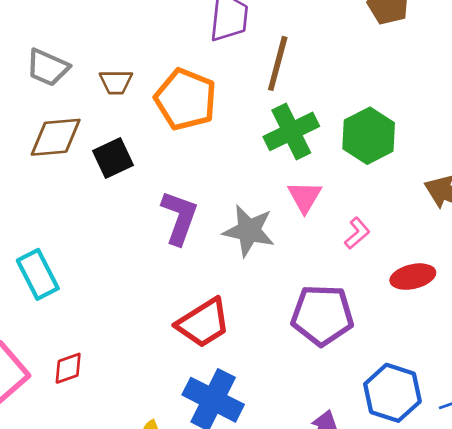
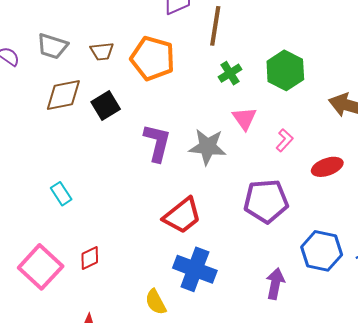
green cross: (291, 131) -> (230, 73), size x0.6
cyan rectangle: (38, 274) -> (61, 194), size x0.7

